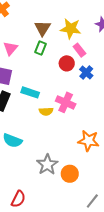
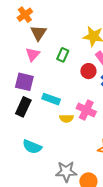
brown triangle: (43, 28) -> (38, 33), moved
gray star: (47, 165) -> (66, 172), turned 30

